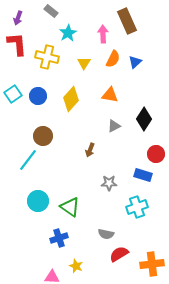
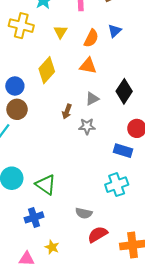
orange semicircle: (113, 59) -> (91, 38), moved
blue circle: (38, 96) -> (15, 86), moved
brown arrow: (90, 150) -> (67, 111), moved
gray star: (109, 183) -> (87, 126), moved

